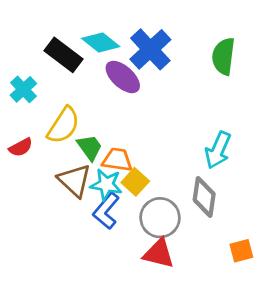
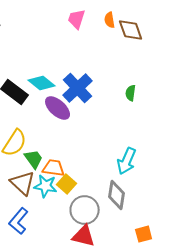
green semicircle: (223, 56) -> (131, 93), size x0.6
blue L-shape: (106, 211) -> (19, 221), moved

